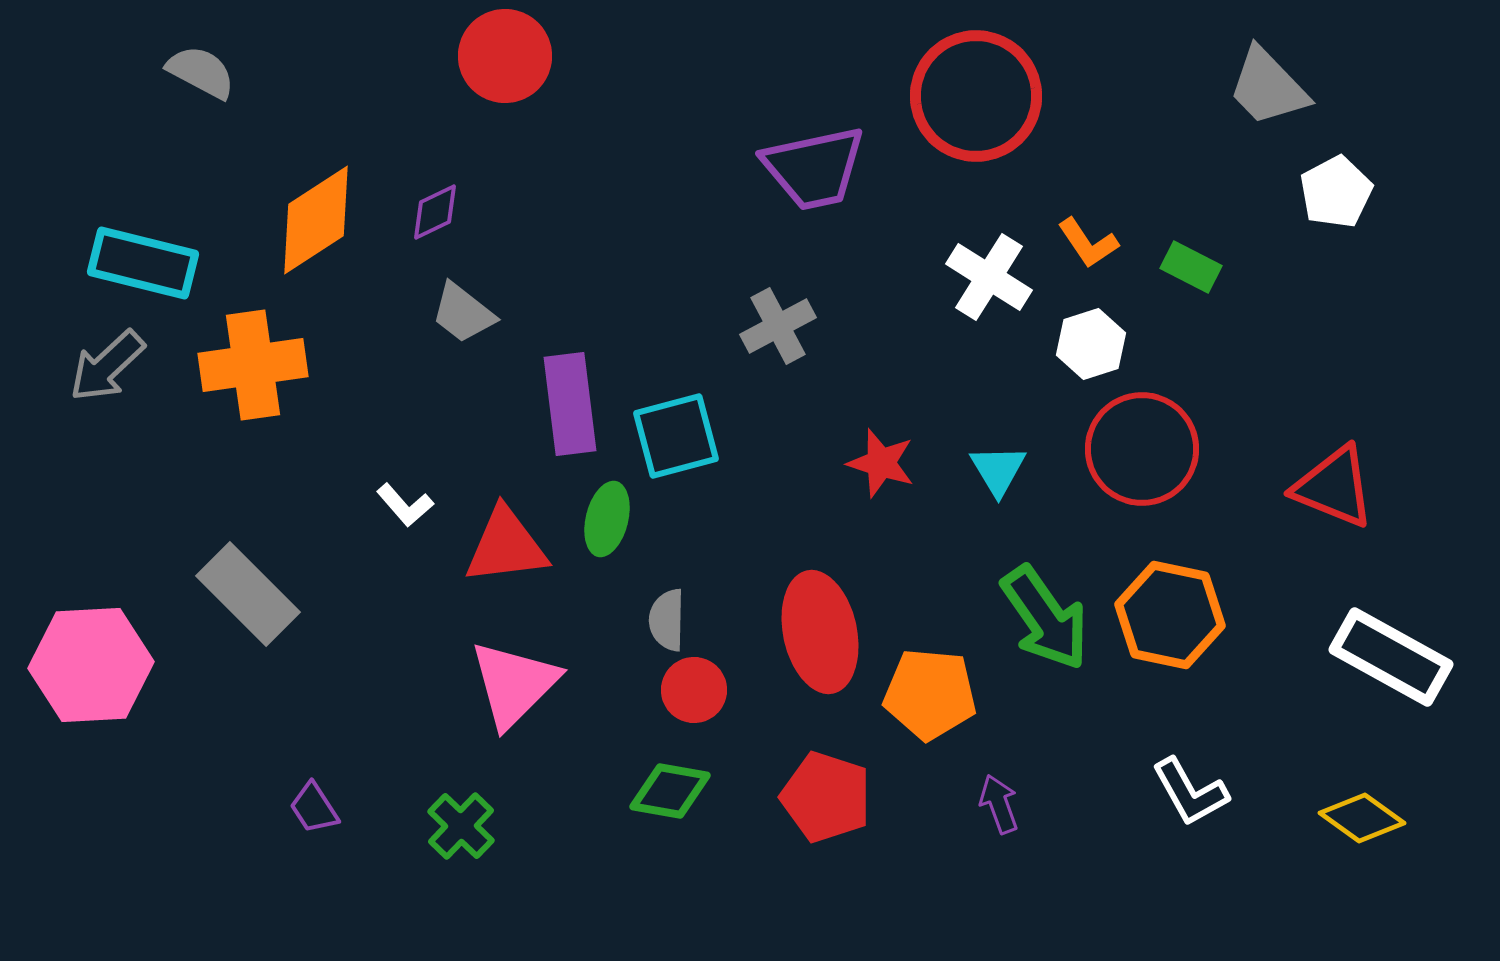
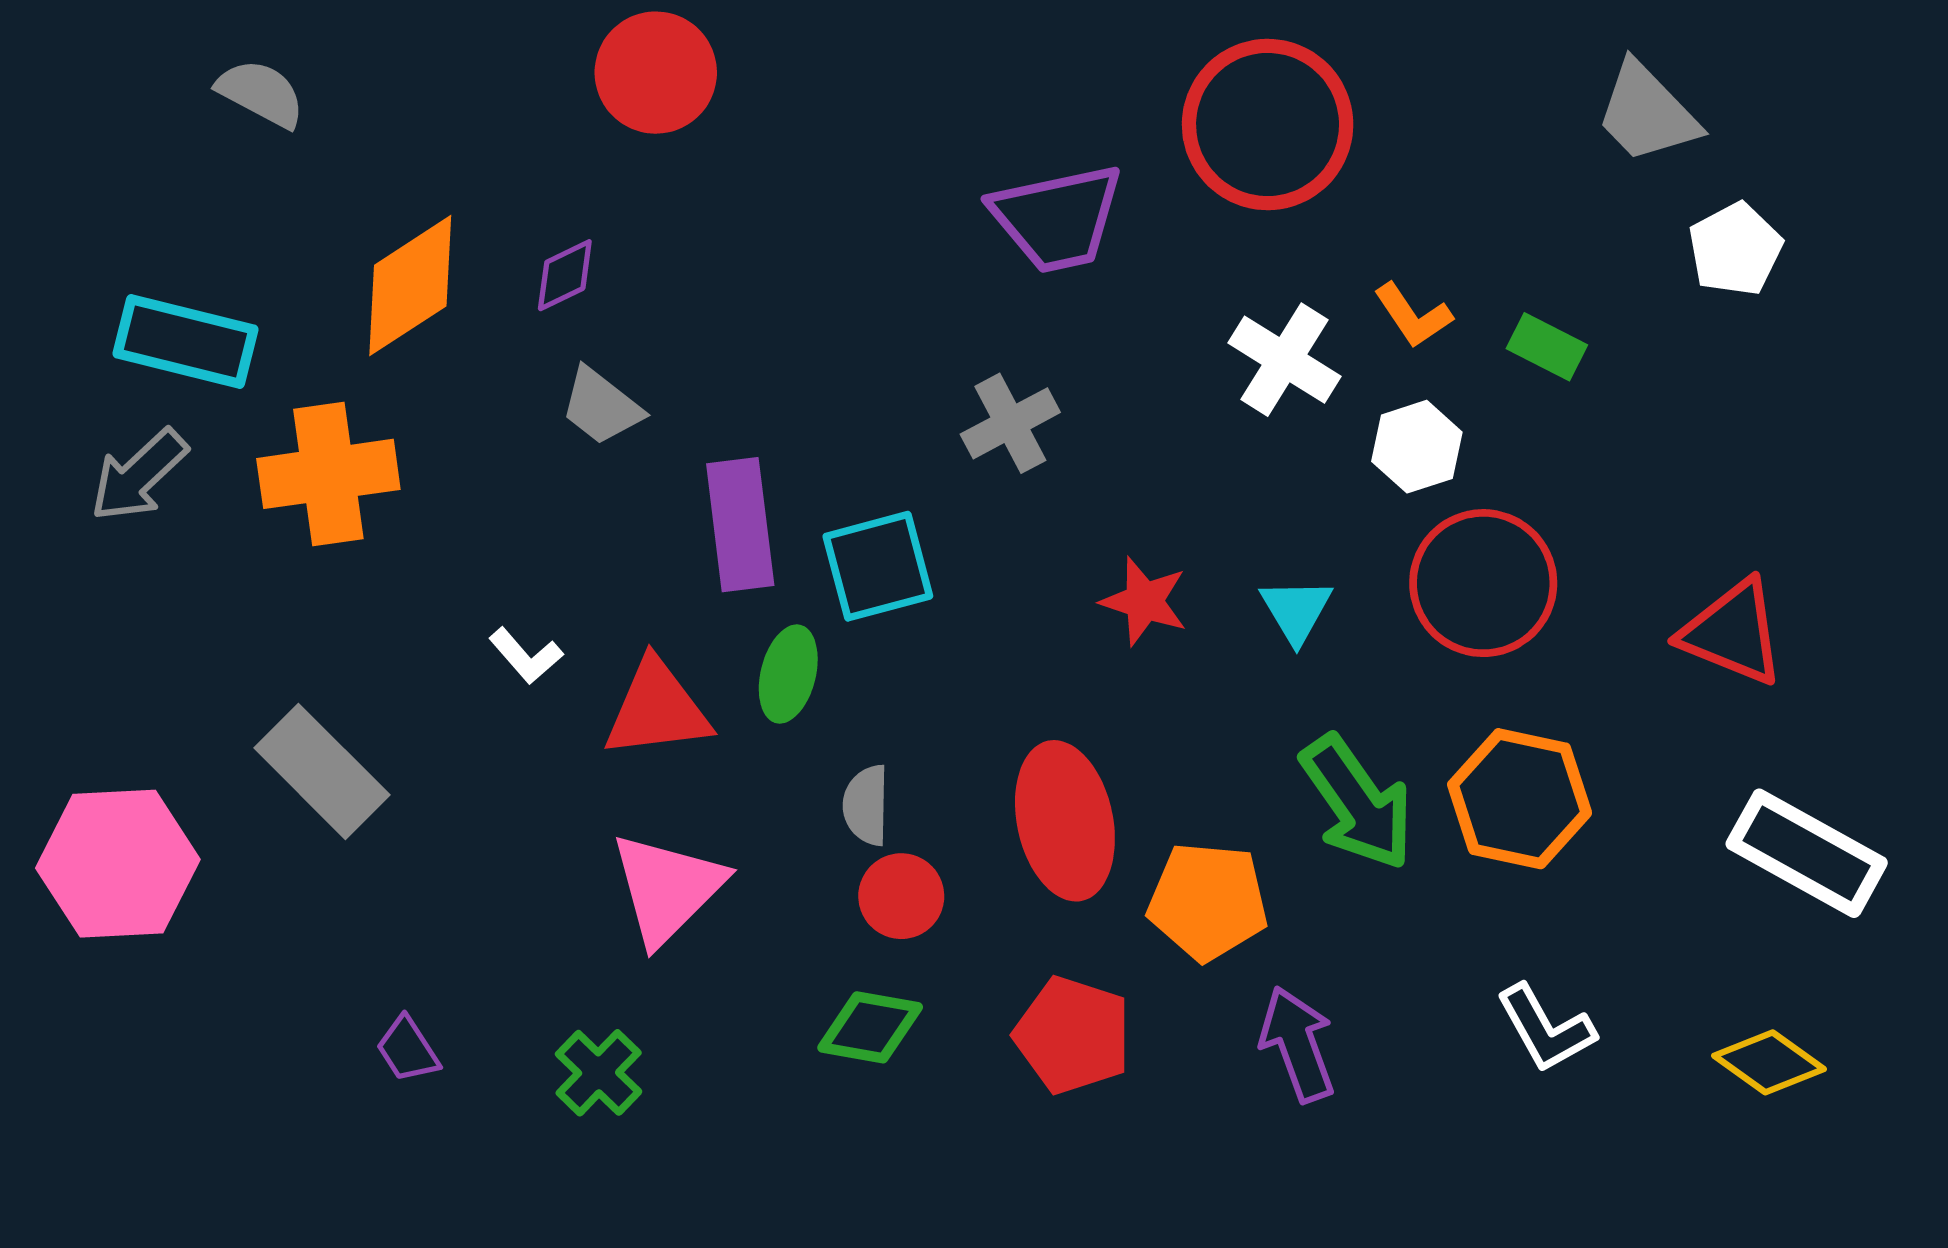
purple arrow: (999, 804) -> (1297, 1044), size x1.5

